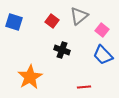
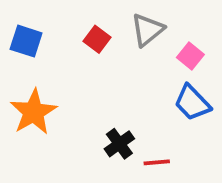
black cross: (62, 50) -> (119, 144), moved, turned 35
orange star: (30, 77) -> (34, 112), moved

